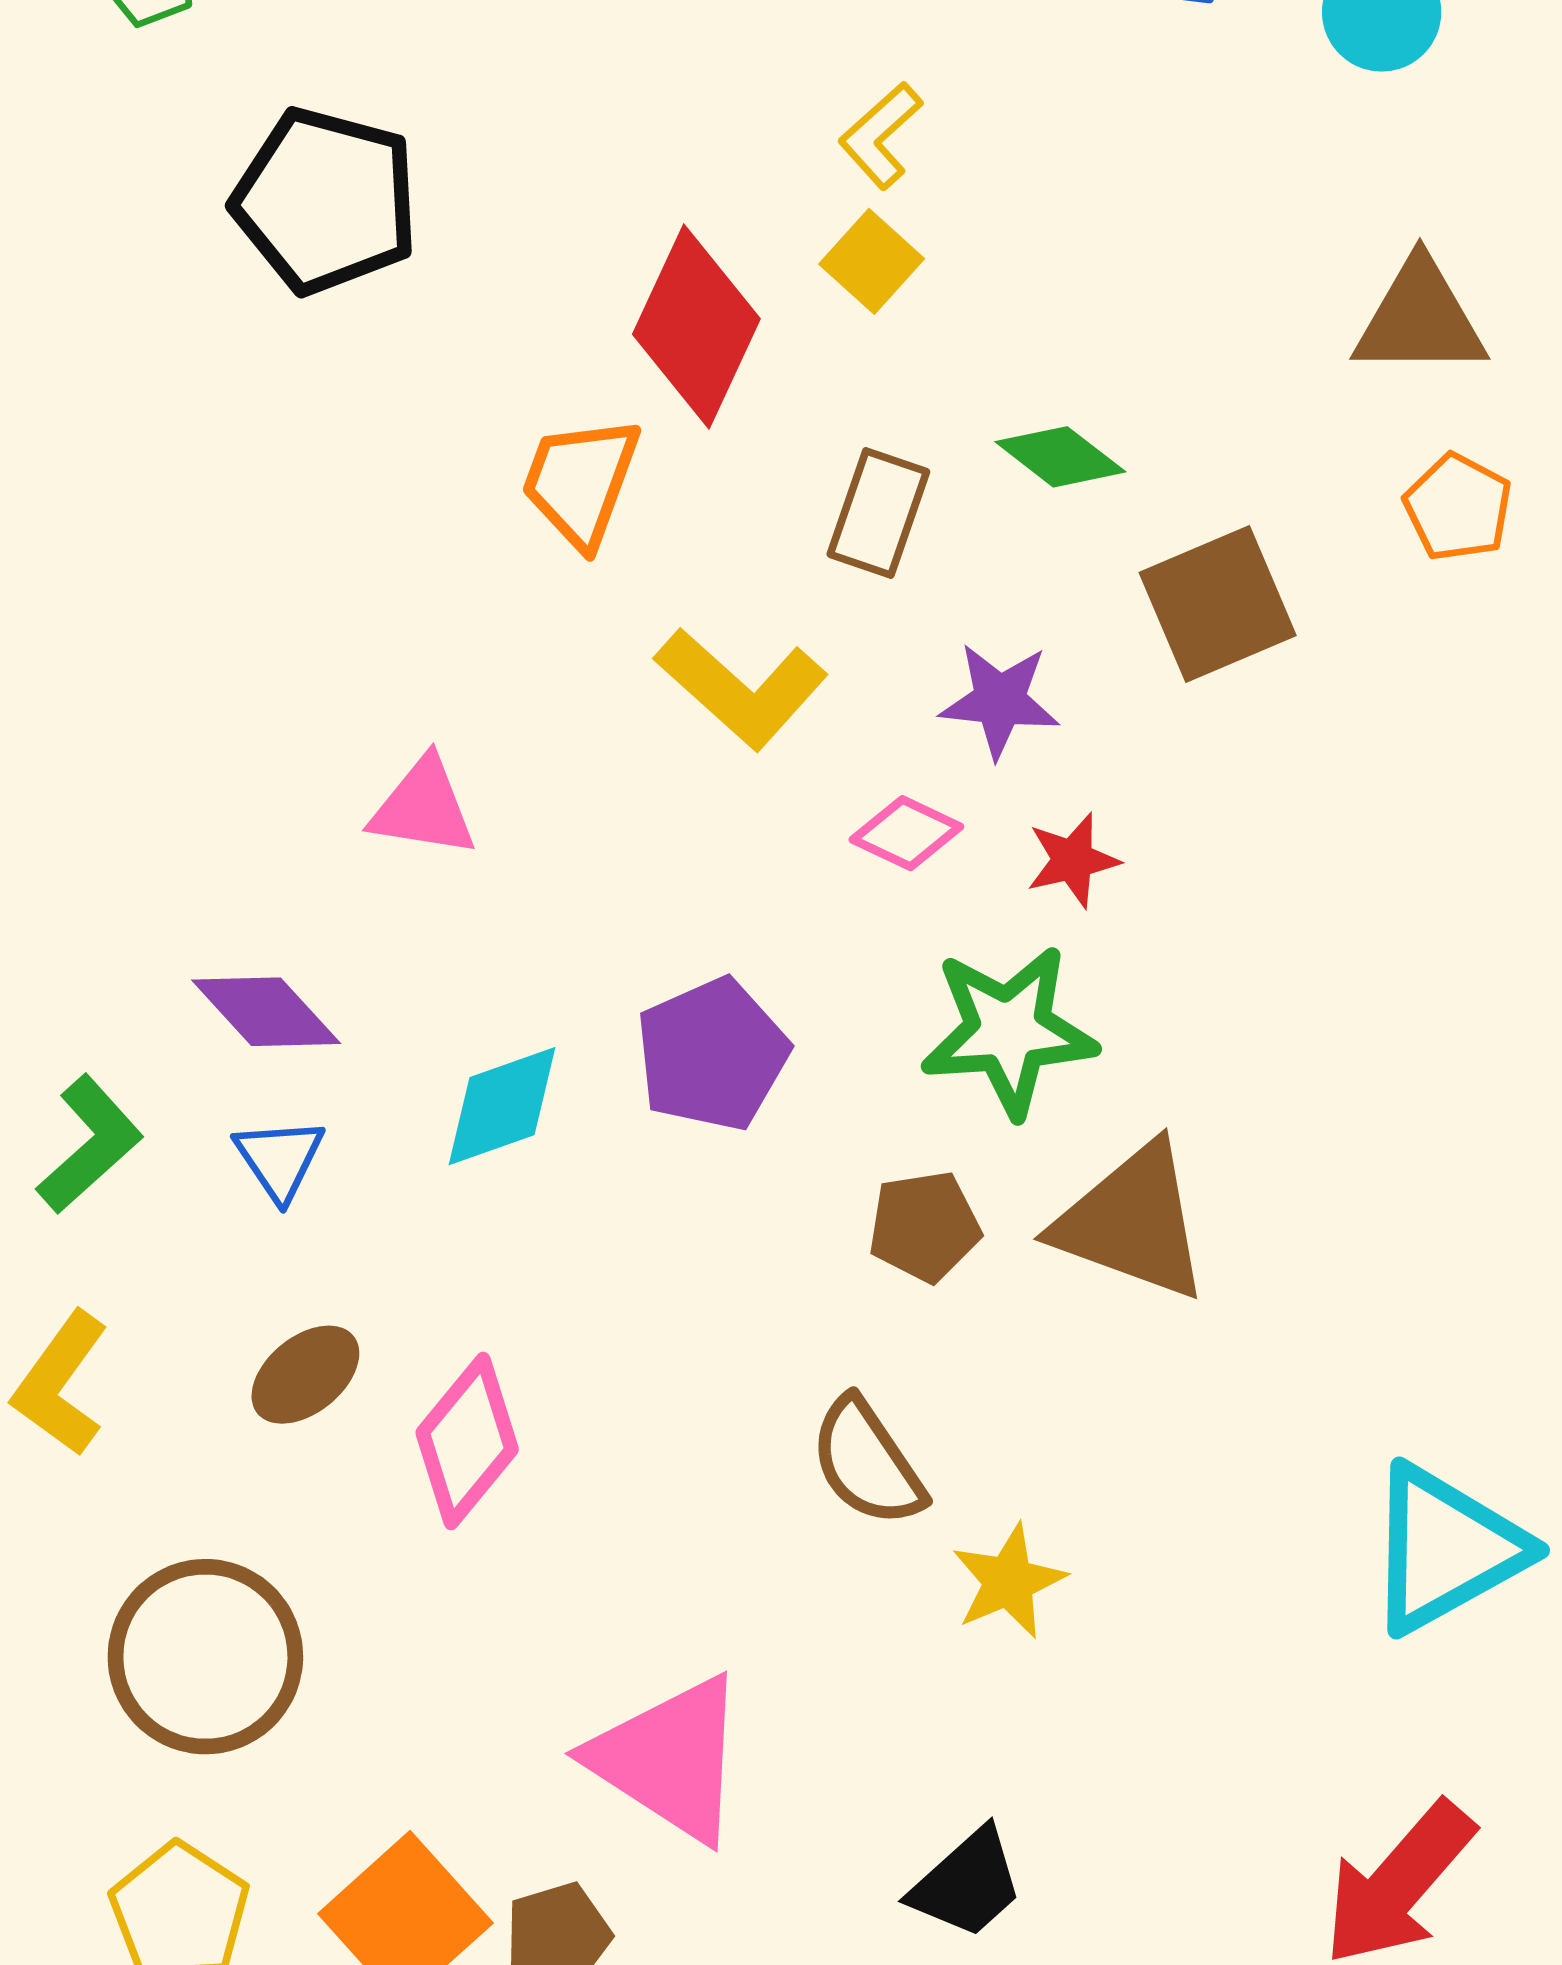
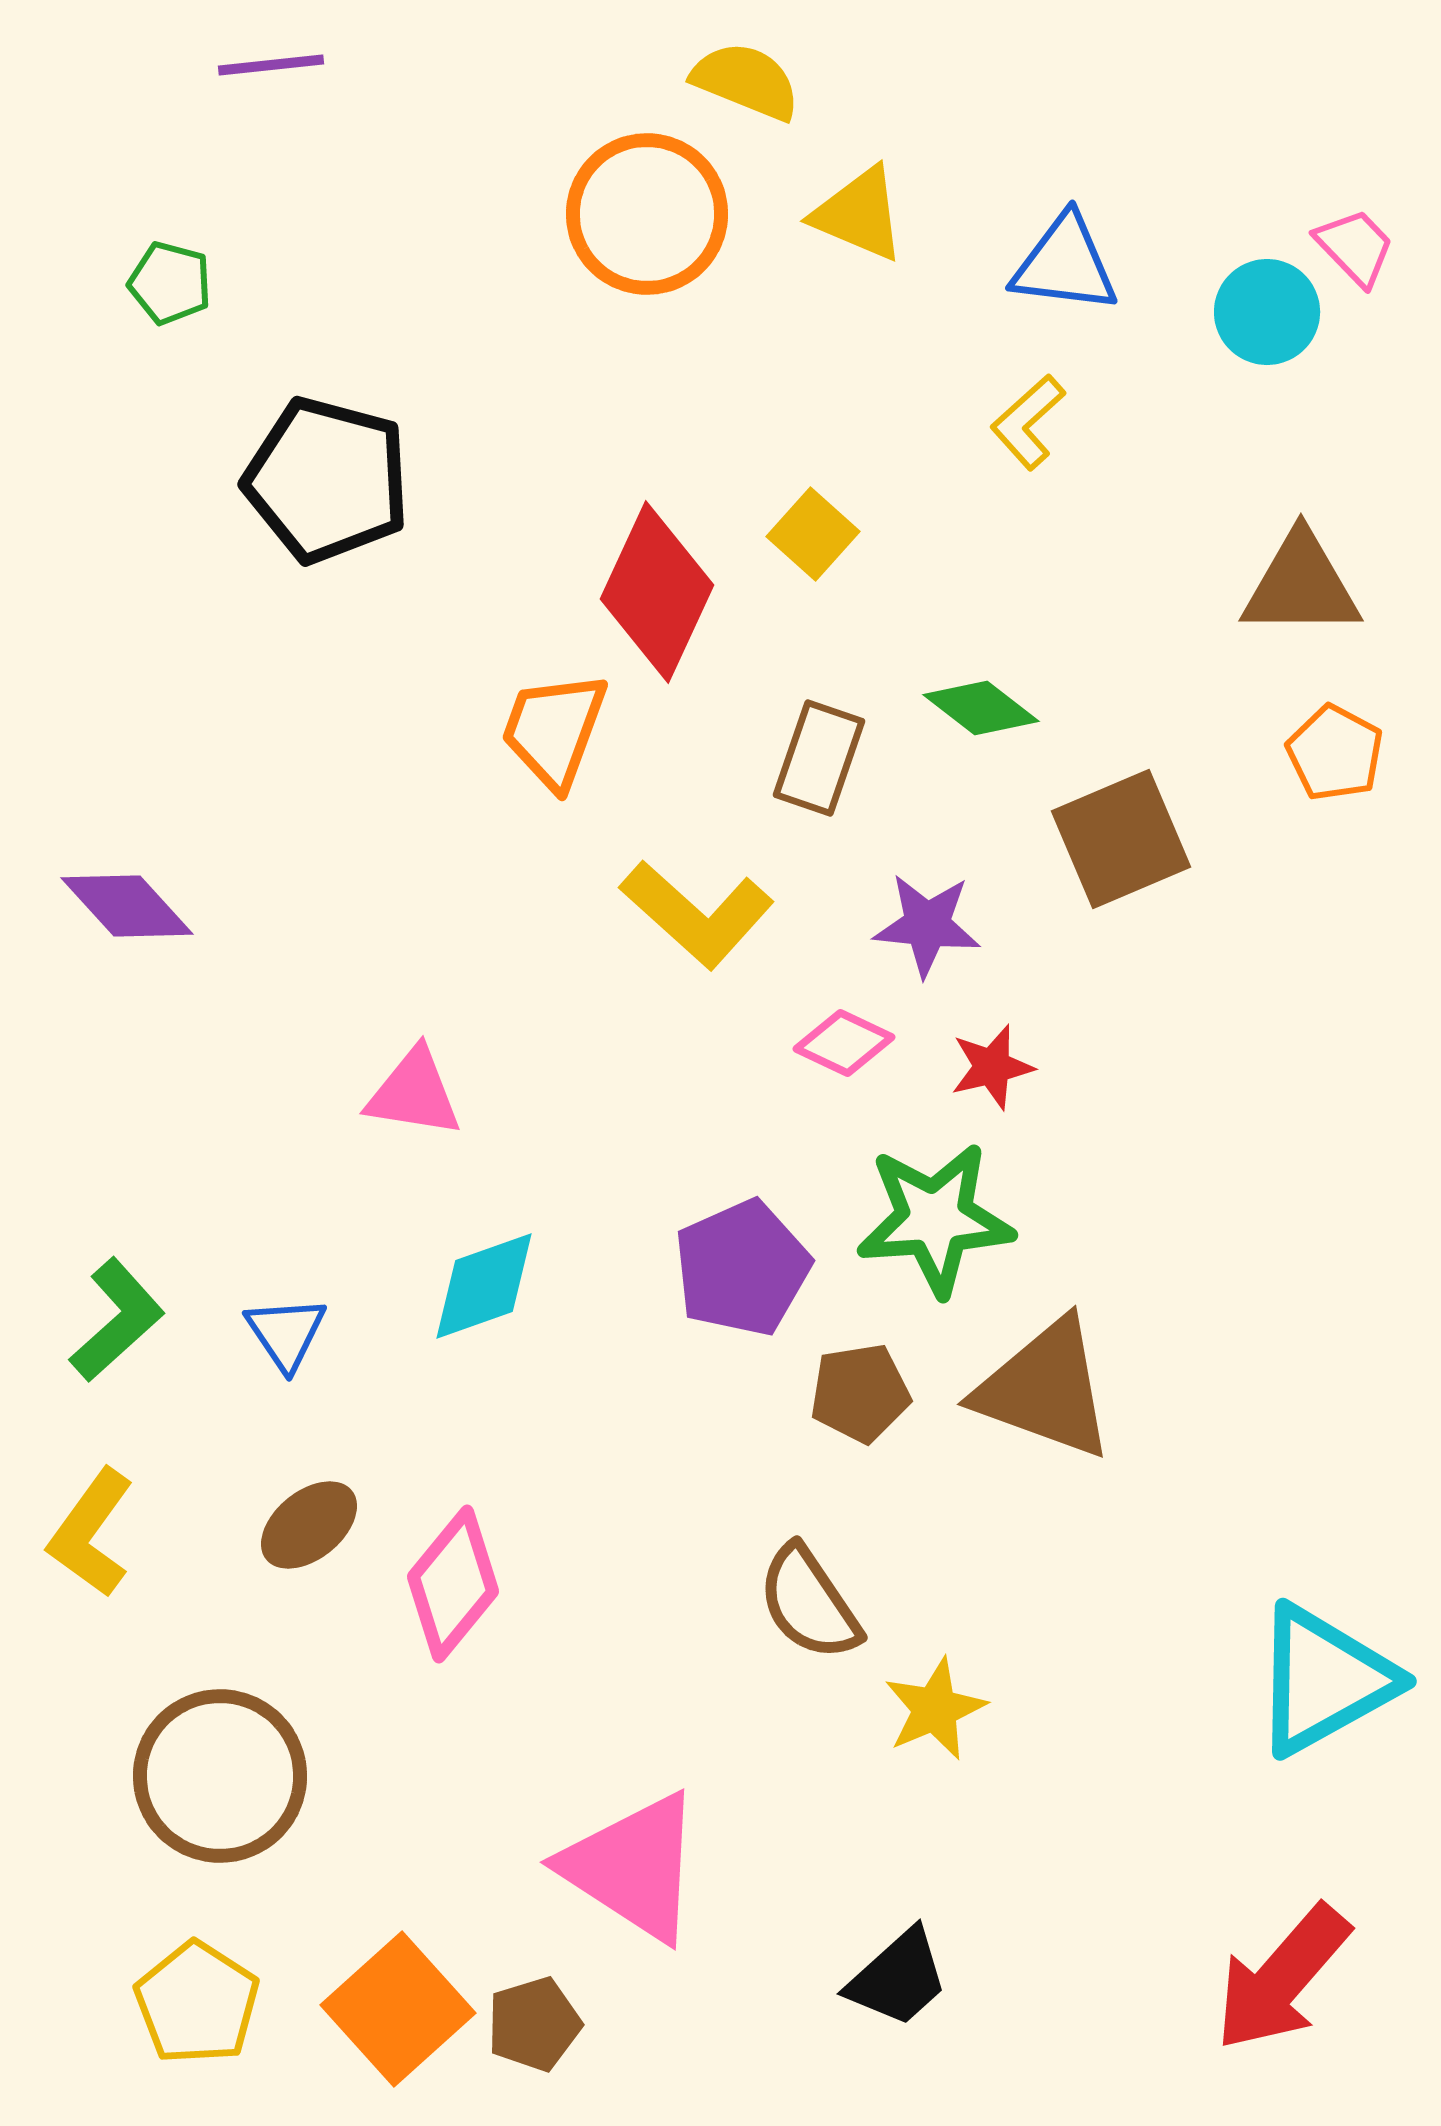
yellow L-shape: (881, 136) -> (1028, 422), moved
pink triangle: (423, 807) -> (414, 1093), moved
purple diamond: (266, 1012) -> (127, 906), moved
purple pentagon: (712, 1054) -> (742, 1268), moved

